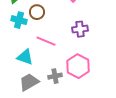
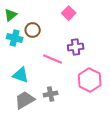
pink line: (46, 41) -> (53, 59), moved
pink hexagon: (78, 66) -> (90, 80), moved

